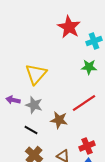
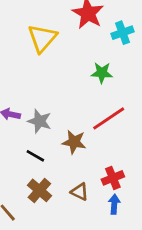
green star: (89, 67) -> (102, 73), moved
yellow triangle: (36, 74) -> (42, 38), moved

